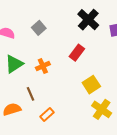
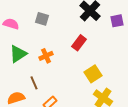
gray square: (39, 28) -> (42, 19), turned -32

